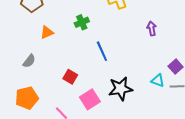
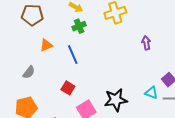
green cross: (82, 22) -> (79, 26), moved
blue line: (102, 51) -> (73, 55), moved

